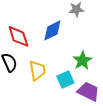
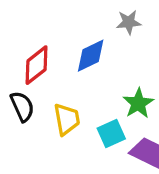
red diamond: (18, 36) -> (37, 65), turned 70

